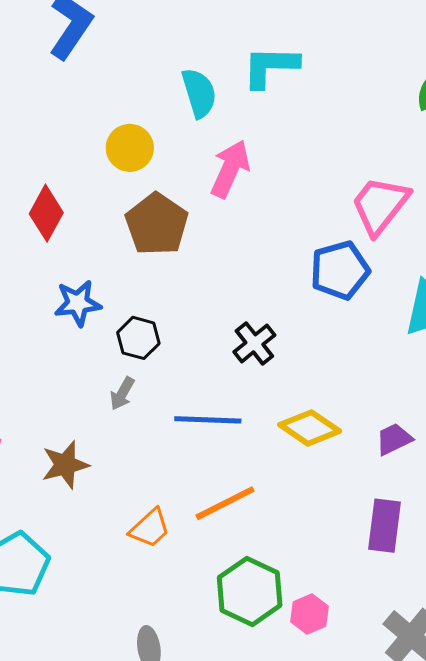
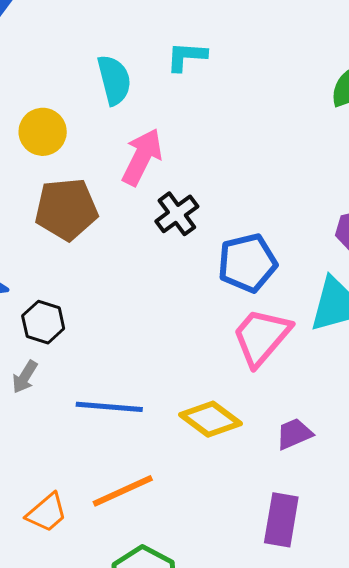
cyan L-shape: (270, 67) -> (186, 56), size x0.7
pink trapezoid: (380, 205) -> (261, 337), moved
brown pentagon: (157, 224) -> (66, 209), turned 30
black cross: (254, 343) -> (177, 214), moved

